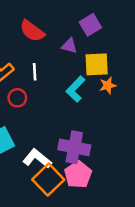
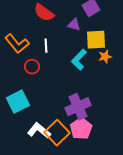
purple cross: (74, 147) -> (78, 107), turned -35
white L-shape: (37, 158) -> (39, 131), moved

